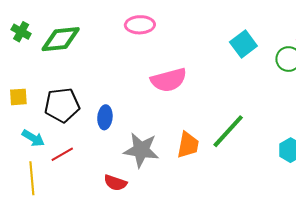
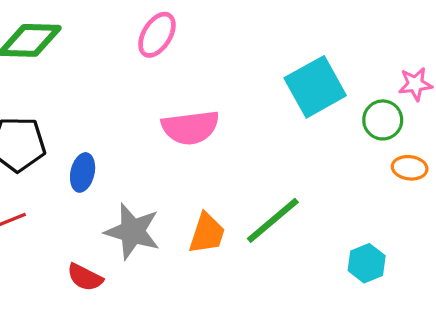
pink ellipse: (140, 25) -> (157, 35), turned -64
cyan square: (243, 44) -> (315, 87), size x1.4

